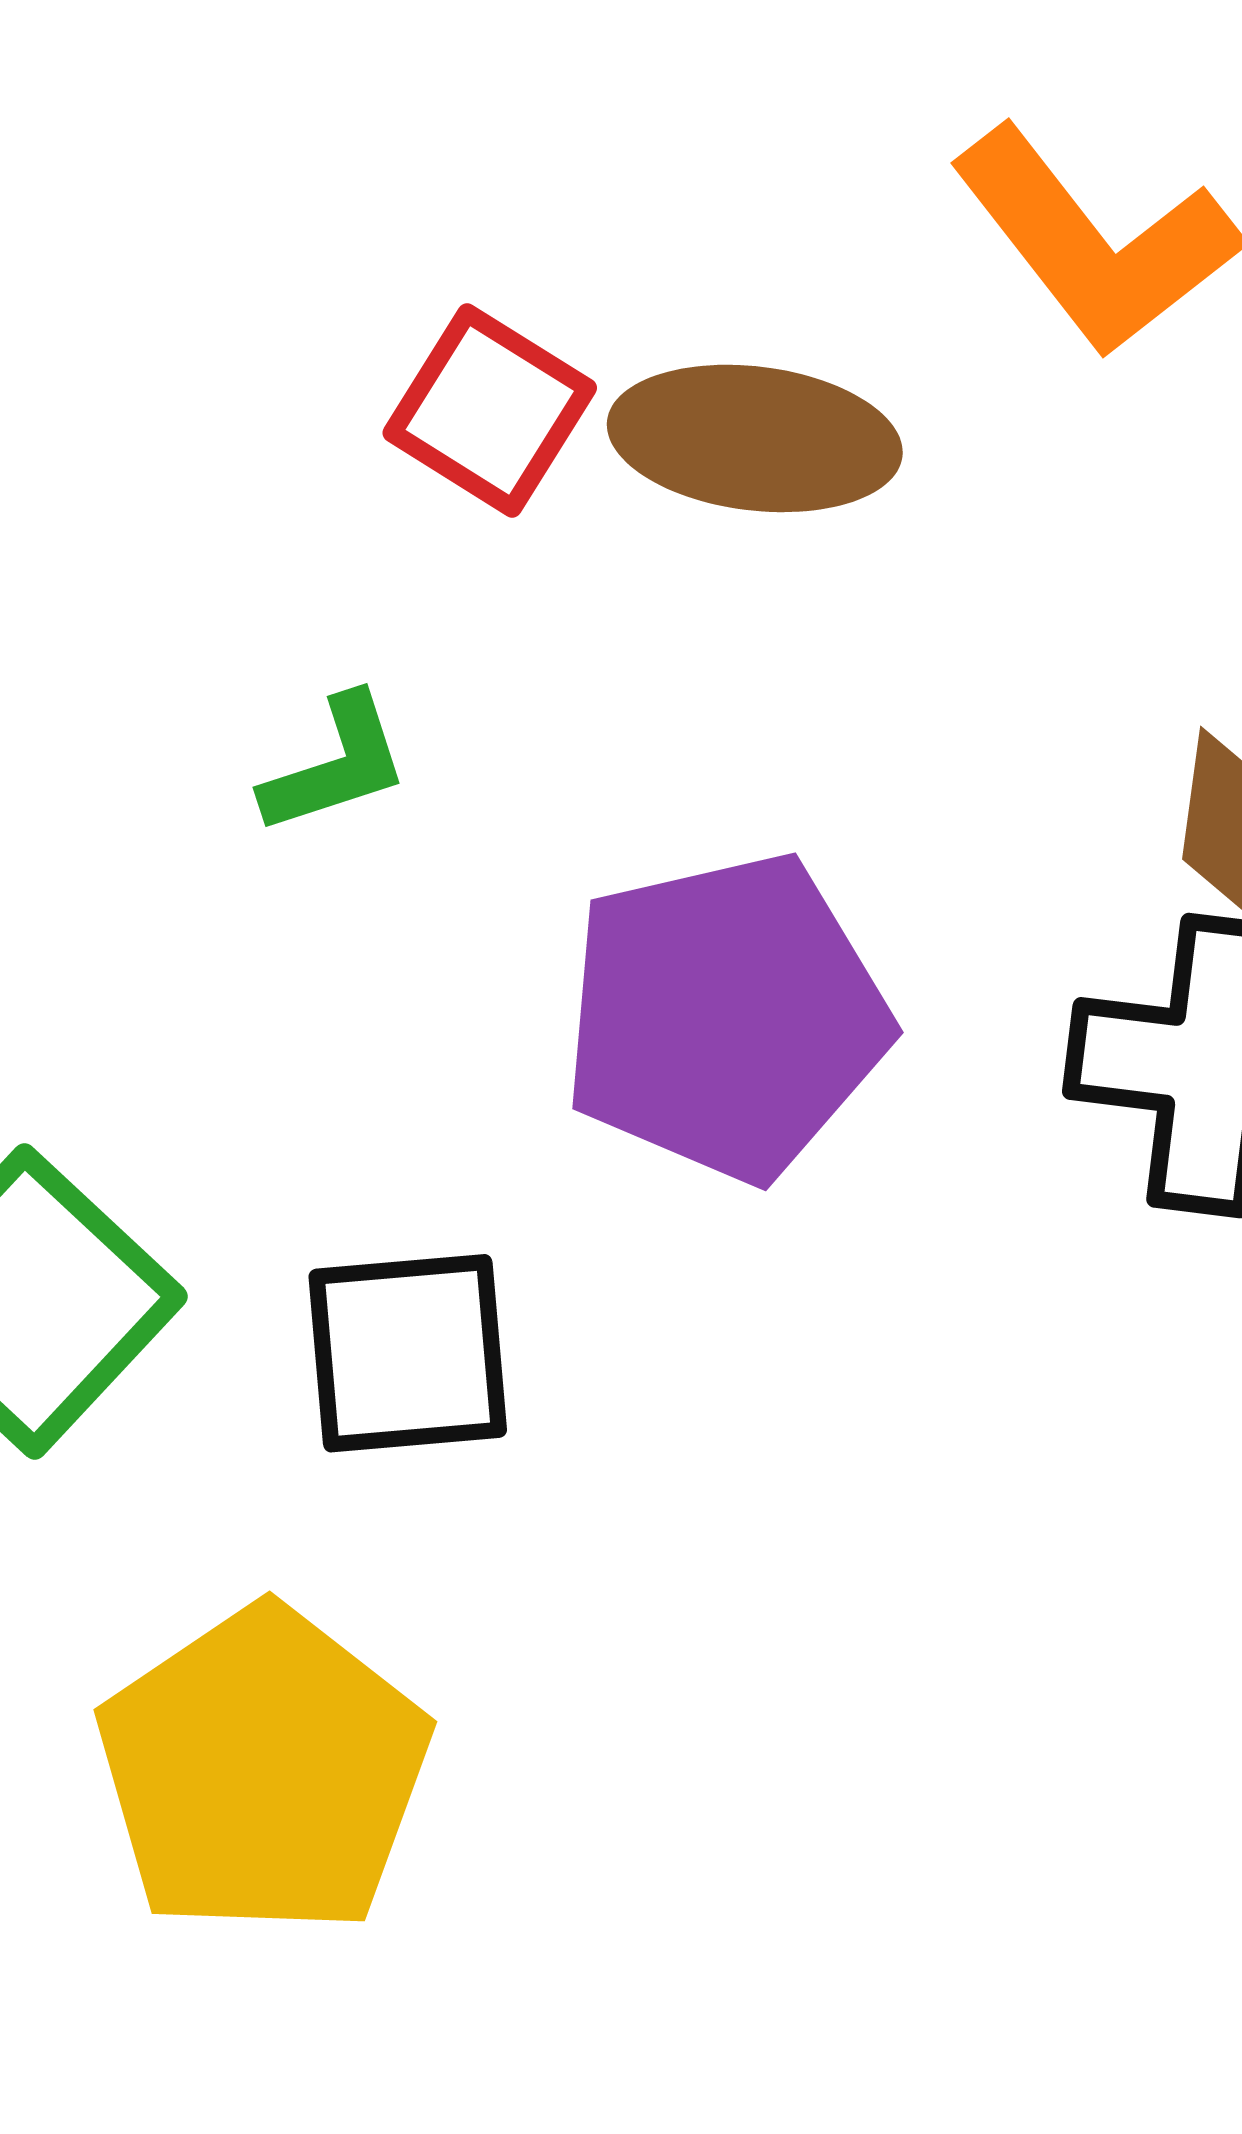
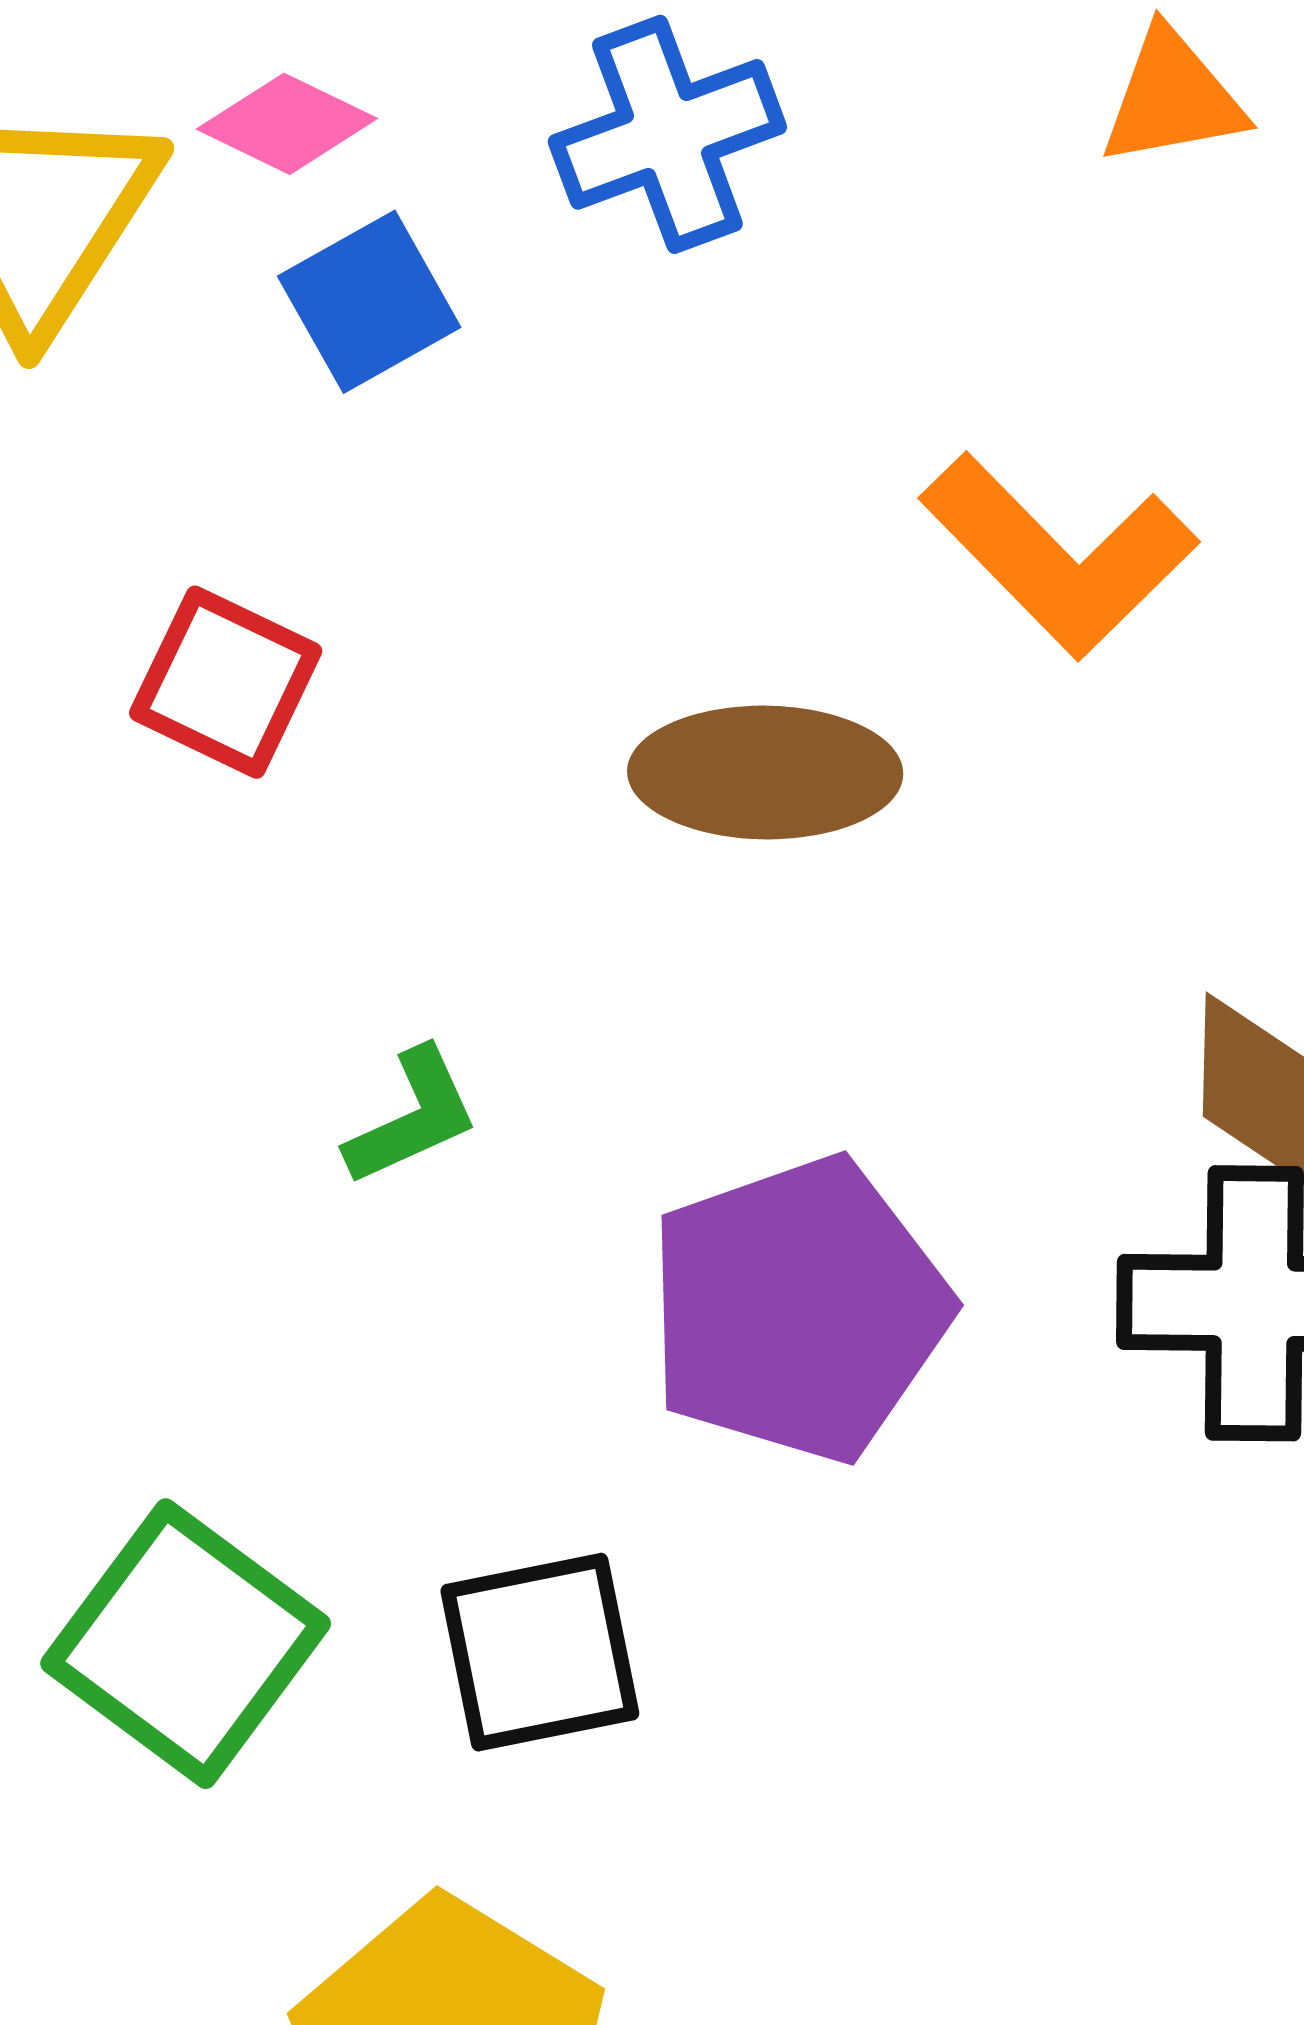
red square: (490, 410) -> (226, 682), moved

